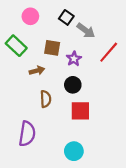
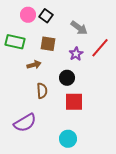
black square: (66, 17) -> (46, 16), moved
green rectangle: (16, 46) -> (15, 42), turned -30
purple star: (74, 59) -> (76, 54), moved
purple semicircle: (27, 134) -> (25, 123), turned 50

